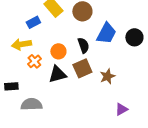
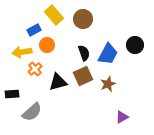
blue trapezoid: (106, 33) -> (108, 54), moved
orange circle: (58, 51) -> (47, 45), moved
gray semicircle: (31, 104) -> (32, 112), turned 140

